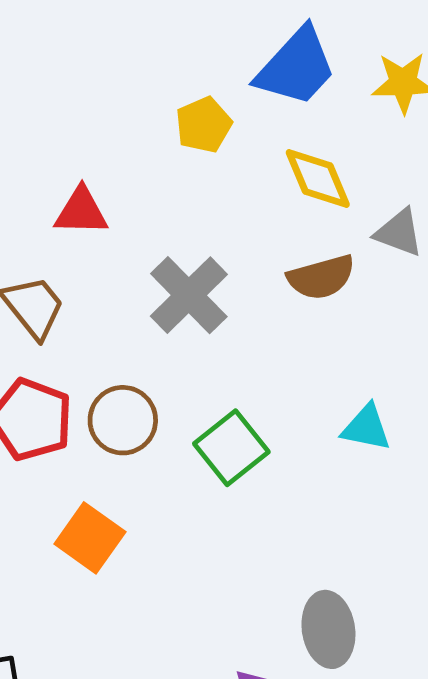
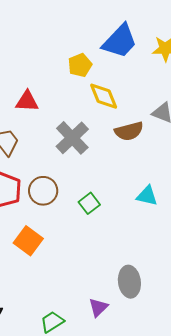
yellow diamond: (318, 178) -> (104, 96), moved
green square: (231, 448) -> (89, 203), size x0.7

